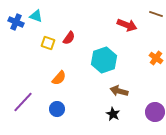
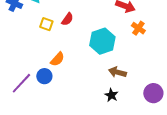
orange cross: (156, 58) -> (138, 28), moved
blue circle: (57, 109) -> (44, 76), moved

